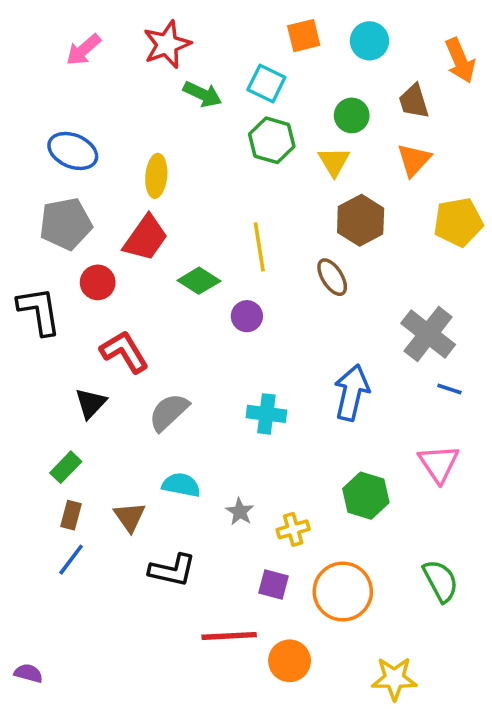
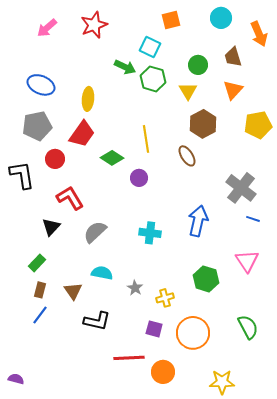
cyan circle: (369, 41) -> (221, 18), moved
green arrow: (202, 94) -> (125, 67), moved

